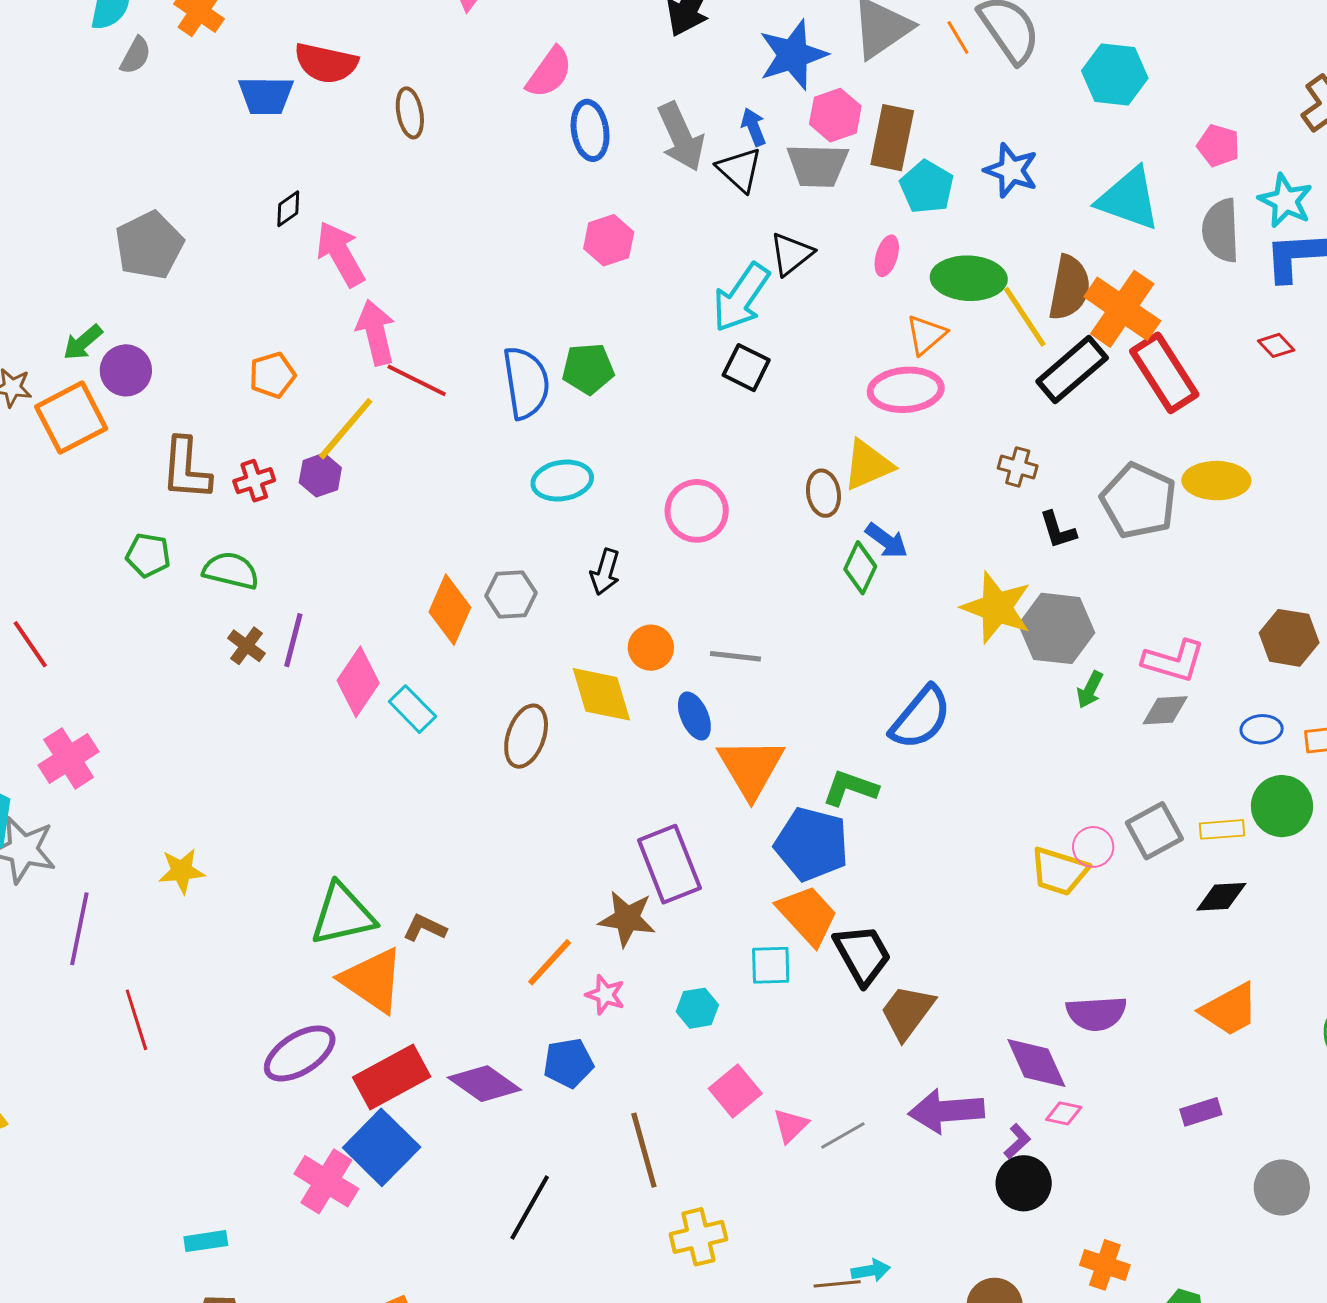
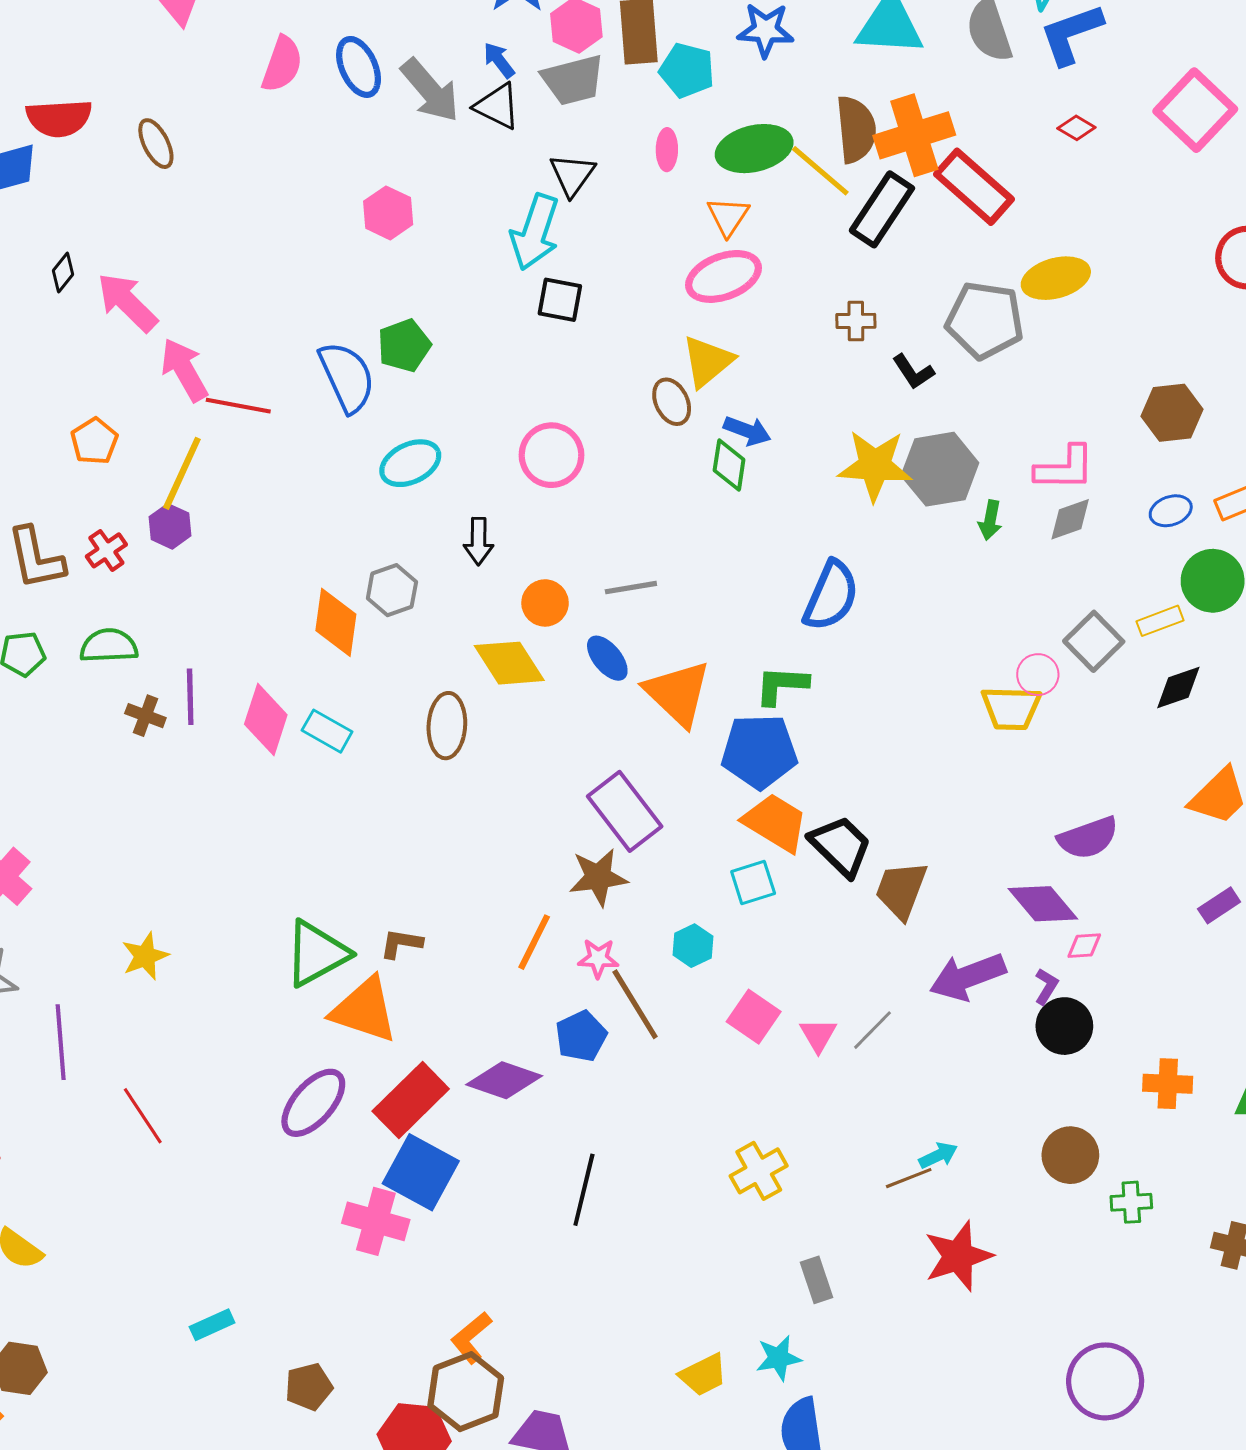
blue ellipse: (590, 130) -> (359, 67), moved
orange cross: (1122, 309) -> (914, 135), turned -36
brown line: (644, 1150) -> (635, 1004), moved
cyan rectangle: (206, 1241) -> (212, 1325), moved

